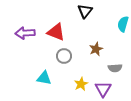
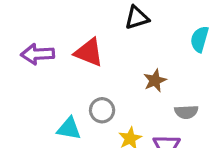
black triangle: (85, 11) -> (137, 18), turned 35
gray circle: (64, 56) -> (102, 110), moved

